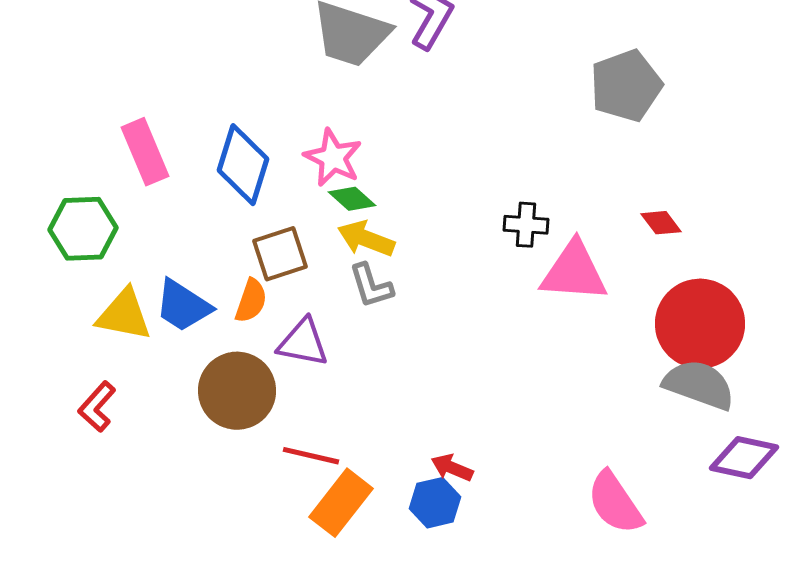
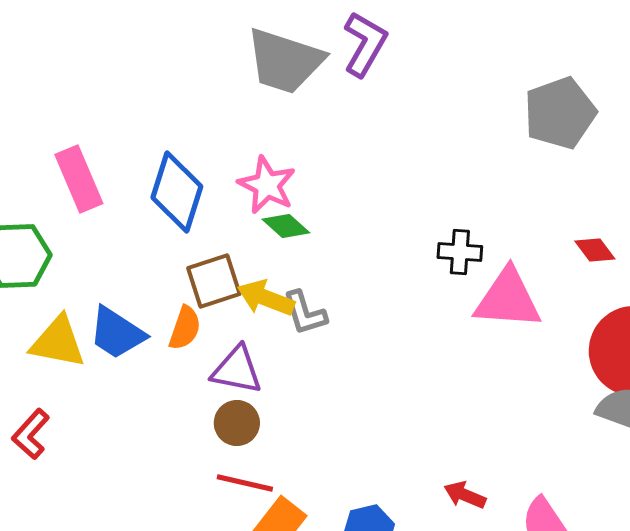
yellow arrow: (366, 239) -> (266, 298), moved
brown circle: (237, 391) -> (237, 423), moved, size x0.6
red arrow: (452, 468) -> (465, 495), moved

